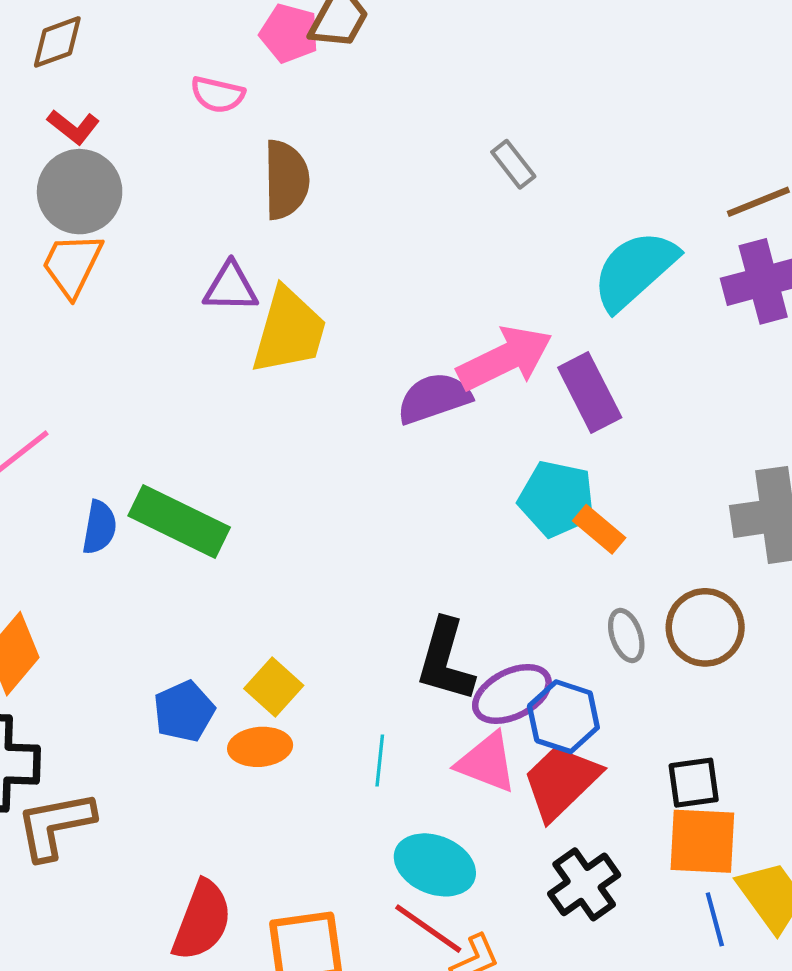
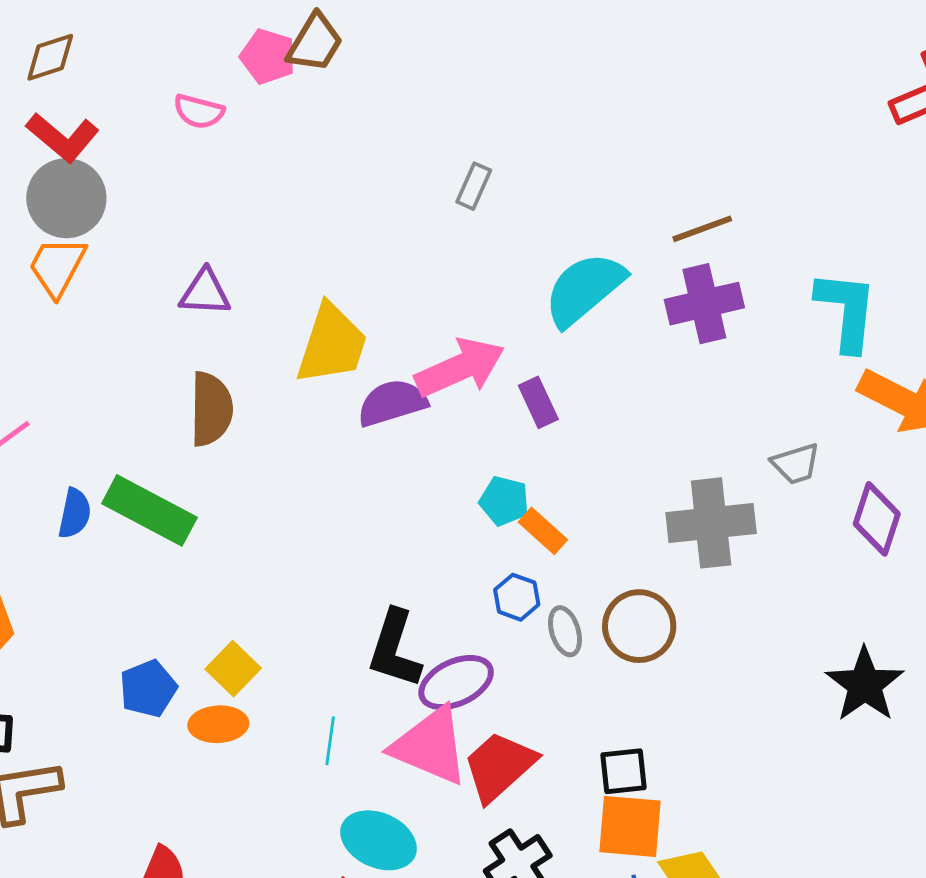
red L-shape: (73, 127) -> (63, 137), size x1.5
gray rectangle: (513, 164) -> (474, 186), turned 60
brown semicircle: (286, 180) -> (211, 409), moved
yellow trapezoid: (289, 331) -> (332, 344), moved
purple rectangle: (590, 393) -> (538, 402), size x0.7
cyan pentagon: (557, 499) -> (504, 501), size x0.7
blue hexagon: (563, 717) -> (517, 597), moved, size x0.7
pink triangle: (487, 762) -> (430, 746), size x1.4

